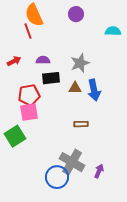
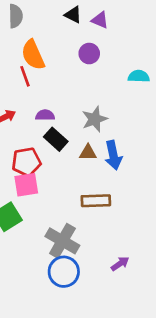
black rectangle: (51, 78) -> (56, 139), turned 48
brown rectangle: (81, 124) -> (96, 201), size x1.5
gray cross: (72, 162) -> (62, 241), moved
purple arrow: (99, 171) -> (120, 264), turned 32

